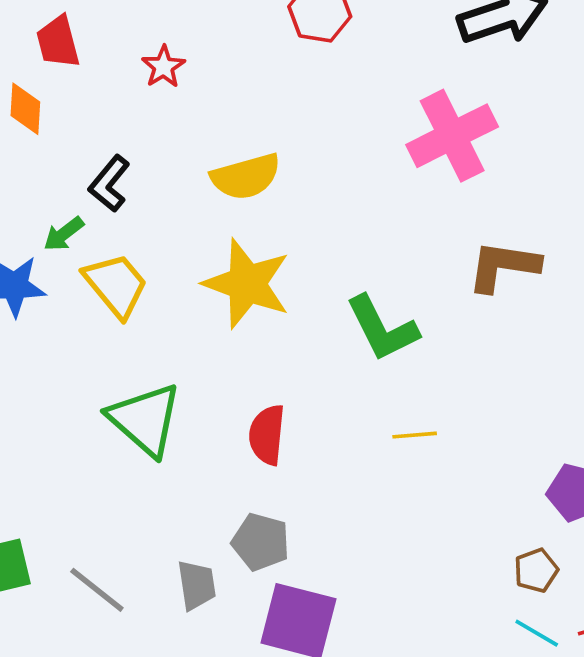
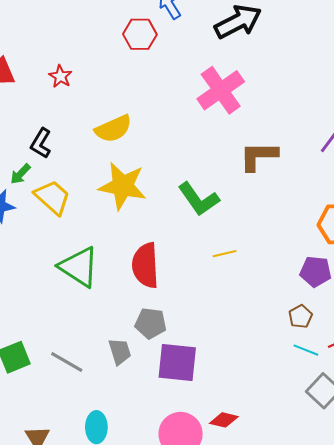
red semicircle: (267, 435) -> (145, 265), size x1.4

